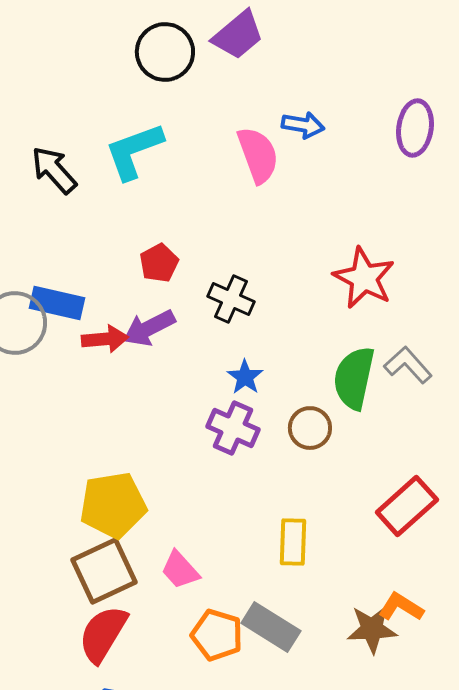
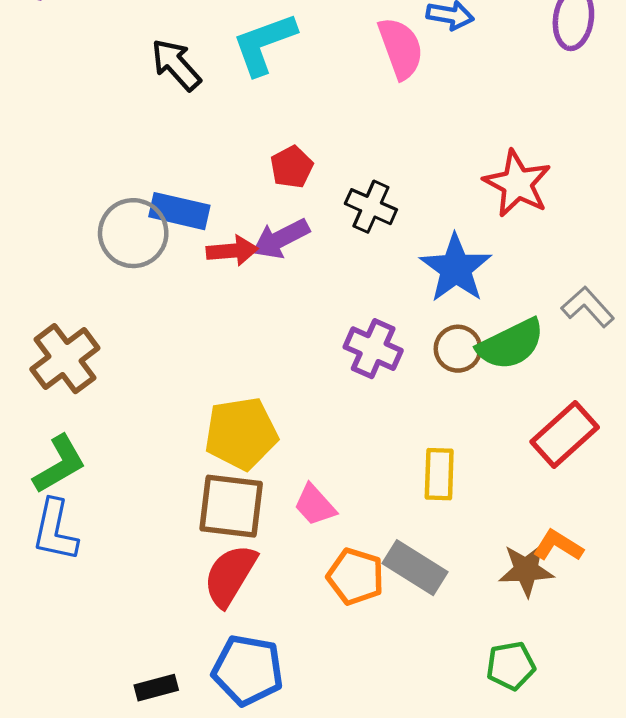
gray L-shape: (408, 365) -> (588, 307), moved
blue star: (245, 377) -> (456, 268), moved, size x1.8
green semicircle: (354, 378) -> (511, 344), moved, turned -128
brown square: (104, 571) -> (231, 506), turned 32

